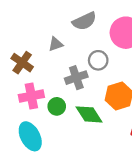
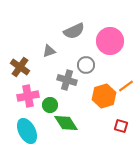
gray cross: (76, 78) -> (67, 80), turned 36
green diamond: (89, 114) -> (66, 123), moved

